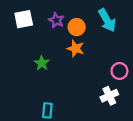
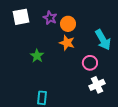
cyan arrow: (107, 20) -> (103, 40), moved
pink circle: (119, 71) -> (90, 63), moved

